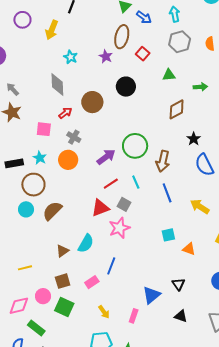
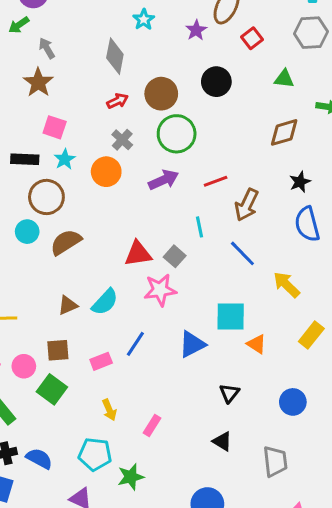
pink square: (44, 129) -> (55, 127), moved
green circle: (135, 146) -> (177, 134), moved
red line: (111, 184) -> (216, 181), moved
blue line: (167, 193) -> (242, 253), turned -36
cyan square: (168, 235) -> (231, 316), size x1.5
blue triangle: (151, 295) -> (192, 344), moved

